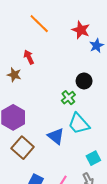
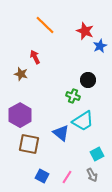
green cross: (68, 98) -> (73, 96), turned -32
cyan trapezoid: (79, 124) -> (83, 121), turned -80
brown square: (23, 148) -> (29, 144), turned -30

